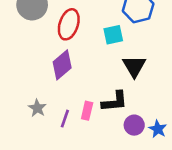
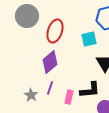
purple line: (65, 119) -> (50, 88), moved

